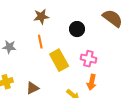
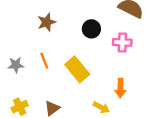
orange line: (40, 42) -> (44, 61), moved
pink cross: (88, 59) -> (122, 42), moved

